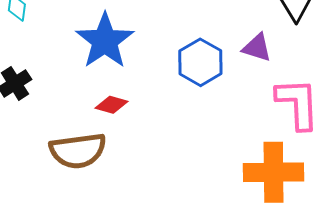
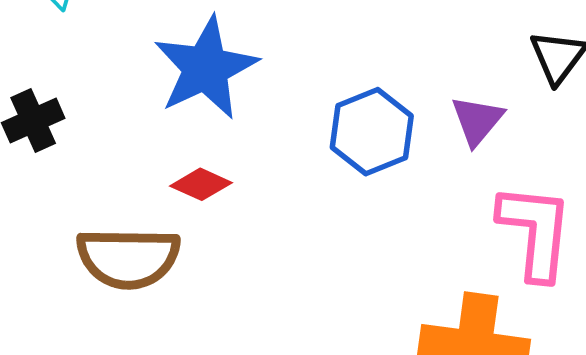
purple triangle: (257, 48) -> (477, 120), turned 44

